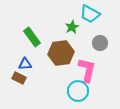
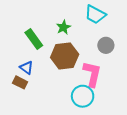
green star: (72, 27) -> (64, 27), moved
blue triangle: (25, 64) -> (26, 68), turned 40

